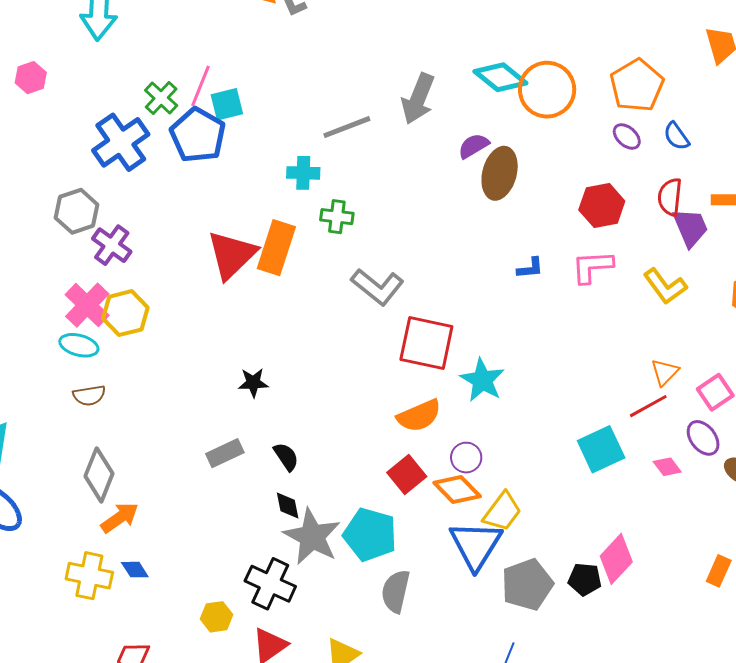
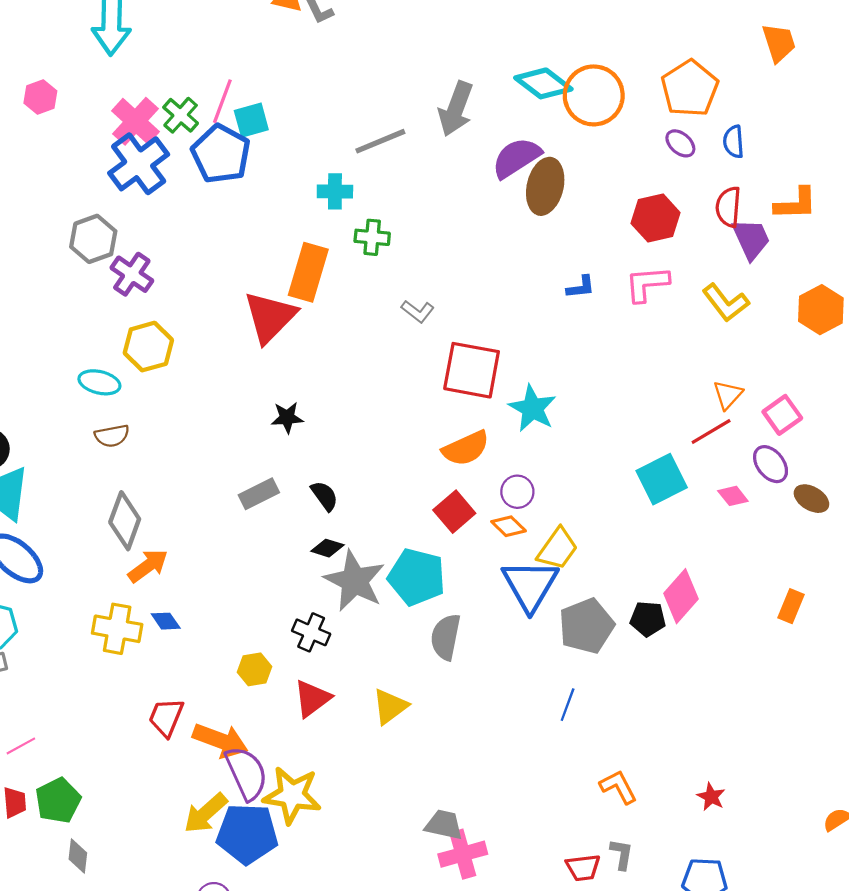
blue semicircle: (676, 136) -> (734, 142), turned 32
purple semicircle: (473, 146) -> (516, 158), size x1.5
red triangle: (232, 255) -> (270, 317), moved
gray L-shape: (378, 287) -> (418, 311), size x0.6
pink cross: (87, 305) -> (136, 121), moved
orange diamond: (457, 489) -> (509, 526), size x0.7
black diamond: (288, 505) -> (327, 548), turned -60
black cross: (270, 584) -> (311, 632), size x0.7

